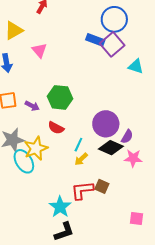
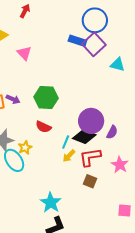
purple arrow: (32, 106) -> (13, 99), moved
yellow star: (36, 148) -> (25, 147), size x0.6
black diamond: (111, 148) -> (84, 137), moved
pink star: (133, 158) -> (120, 165), moved, turned 30
red L-shape: (82, 190) -> (90, 157), moved

